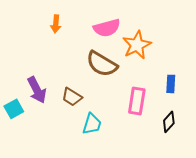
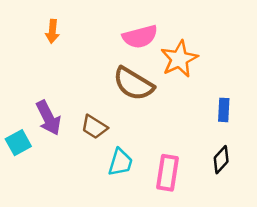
orange arrow: (56, 24) -> (52, 31), moved
pink rectangle: (137, 101) -> (168, 173), moved

